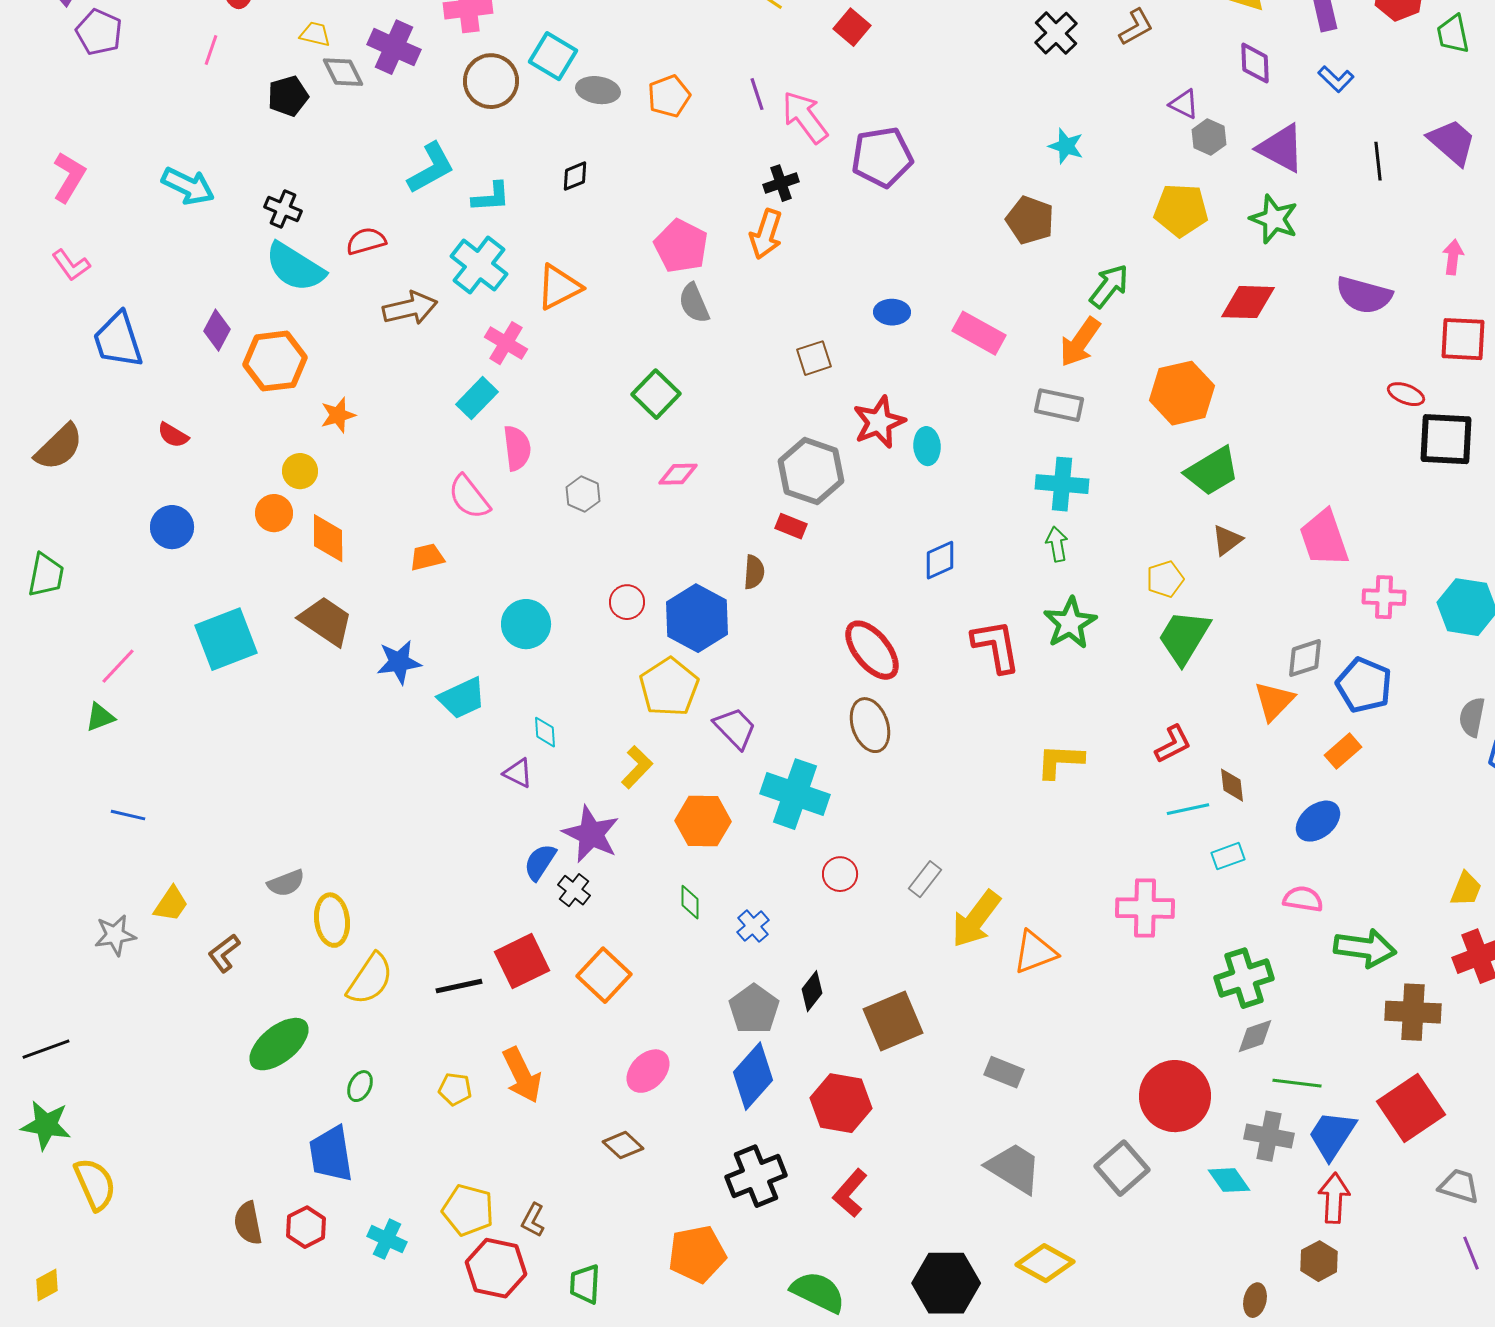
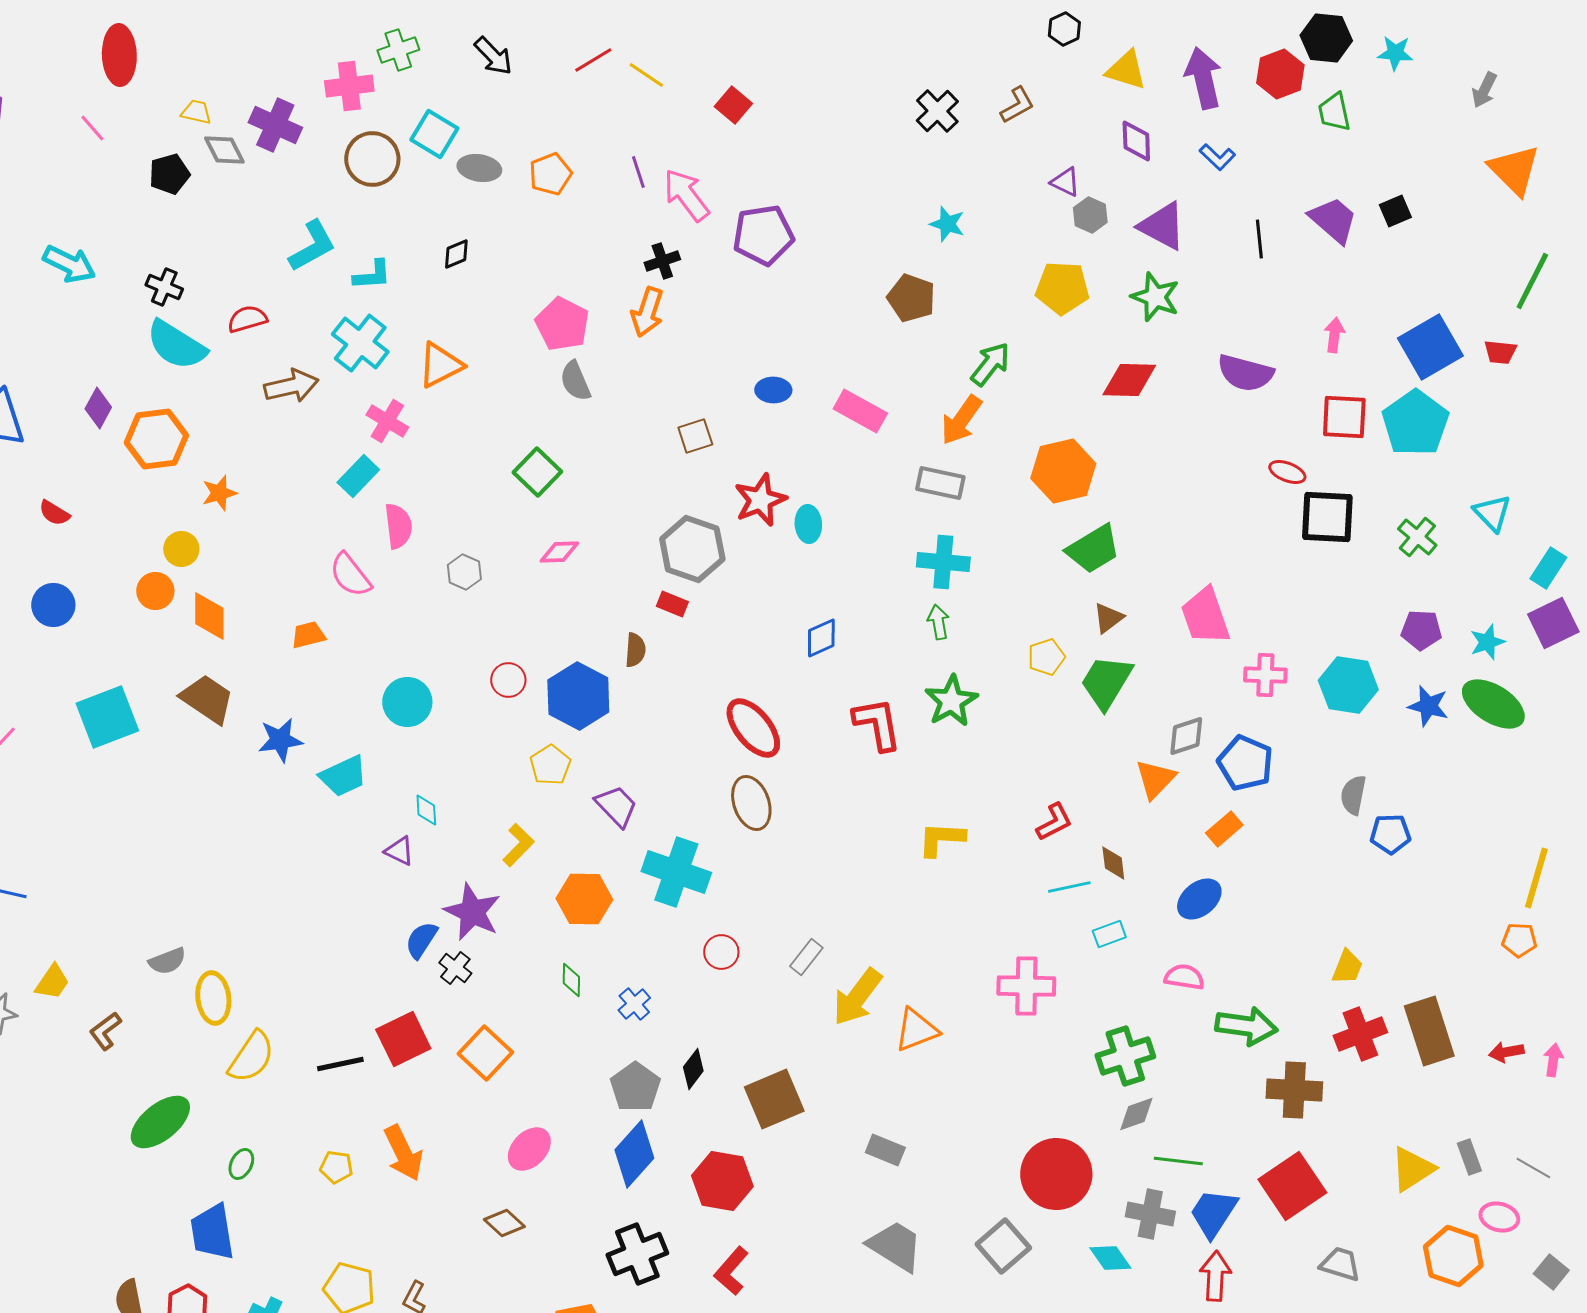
pink line: (211, 50) -> (92, 128), turned -60
green trapezoid: (1184, 637) -> (1106, 682), moved
yellow pentagon: (669, 687) -> (550, 765), size x0.7

